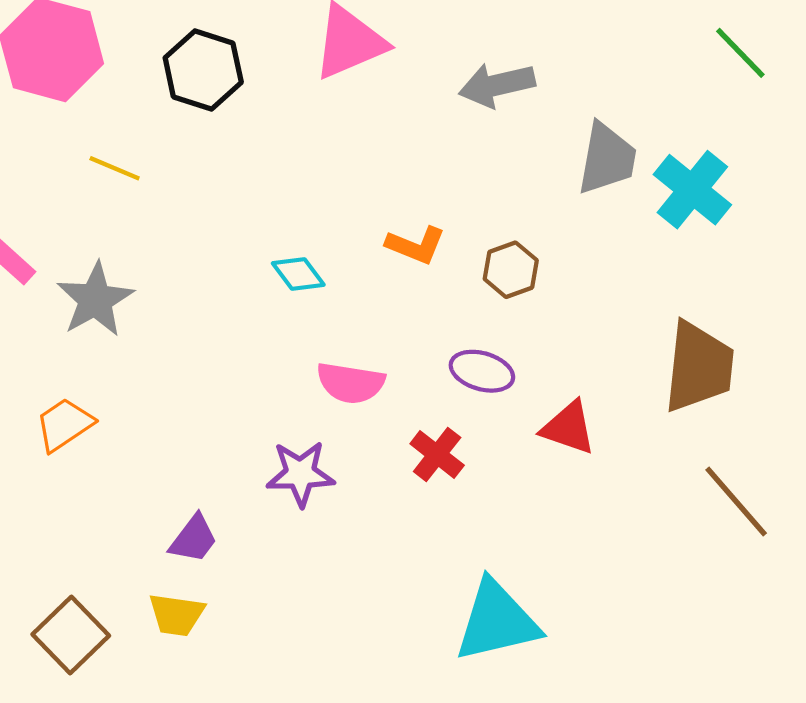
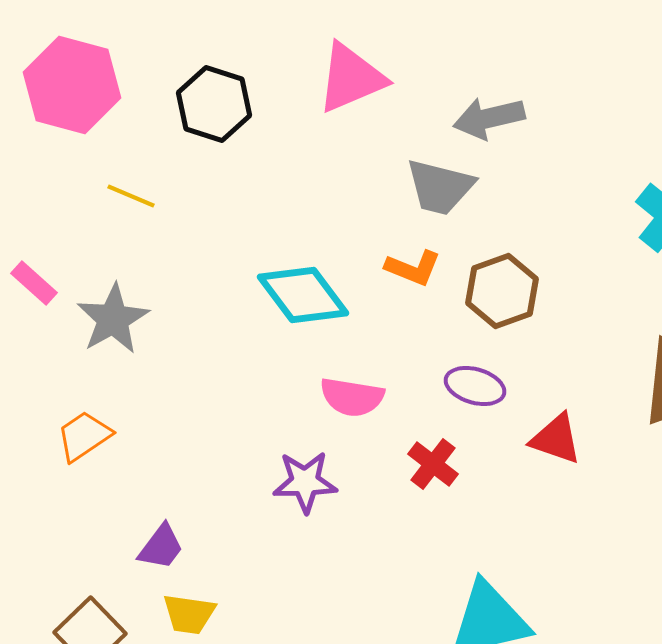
gray trapezoid: (607, 159) -> (440, 187), moved, turned 94
brown hexagon: (511, 270) -> (502, 291), size x1.4
cyan diamond: (298, 274) -> (303, 295), size x1.8
purple trapezoid: (194, 539) -> (161, 547), moved

